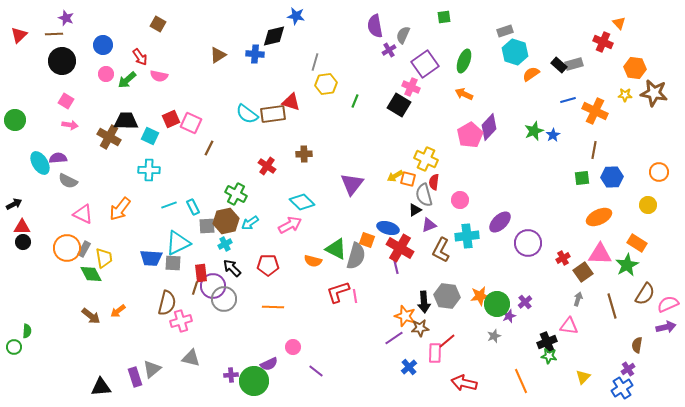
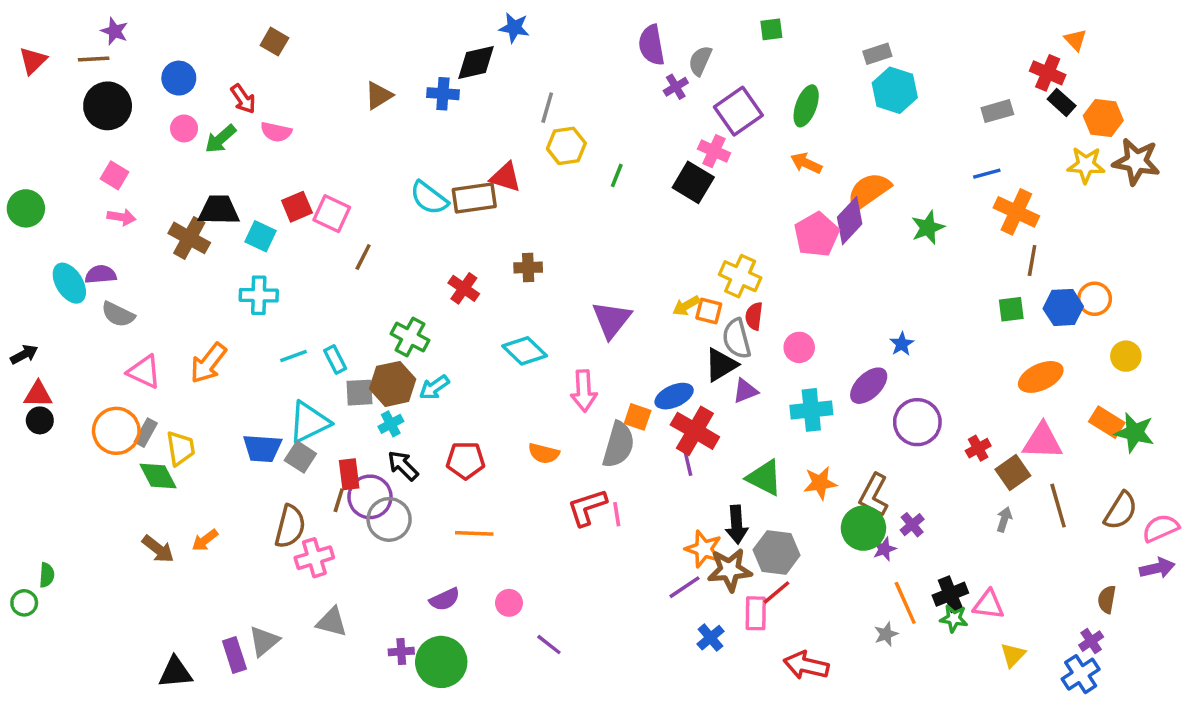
black rectangle: (559, 65) -> (1062, 102), moved
orange semicircle: (531, 74) -> (869, 191), moved, size x1.5
yellow star: (625, 95) -> (1086, 165), size x1.5
orange cross: (595, 111) -> (1016, 212), moved
blue star: (553, 135) -> (902, 344), moved
orange circle: (659, 172) -> (1095, 299), moved
black triangle: (415, 210) -> (721, 365), size x1.5
pink arrow: (290, 225) -> (584, 391), moved, turned 115
blue ellipse: (388, 228) -> (674, 396), turned -40
green triangle: (336, 249) -> (764, 478), moved
brown L-shape: (441, 250) -> (874, 495), moved
gray square: (173, 263) -> (300, 457), turned 30
green star: (627, 265) -> (1135, 433), moved, turned -30
gray hexagon: (447, 296) -> (777, 552), moved
orange star: (480, 296) -> (820, 483), moved
brown line: (612, 306) -> (1058, 506), moved
pink triangle: (569, 326) -> (989, 605), moved
brown star: (420, 328) -> (730, 570), size x1.4
gray star: (494, 336) -> (886, 634), moved
purple semicircle: (269, 364) -> (445, 599), moved
orange line: (521, 381) -> (905, 603), moved

